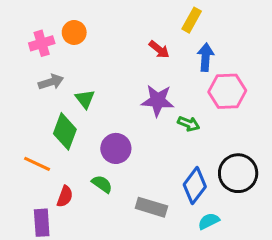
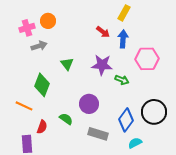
blue arrow: (206, 57) -> (123, 39), moved
gray arrow: (51, 82) -> (39, 46), moved
green triangle: (85, 99) -> (67, 64), moved
purple circle: (116, 148) -> (89, 104), moved

